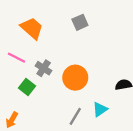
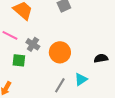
green square: (27, 87) -> (19, 60), turned -32

